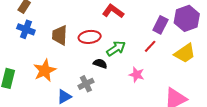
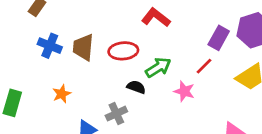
blue cross: (26, 29) -> (50, 46), moved
orange star: (45, 70) -> (62, 94), size x0.6
pink star: (137, 75) -> (184, 91), moved

